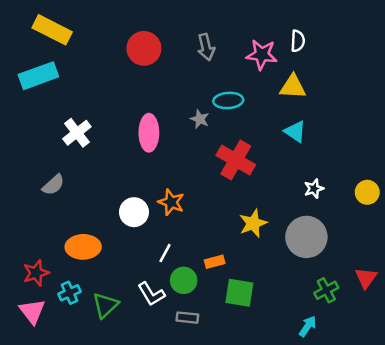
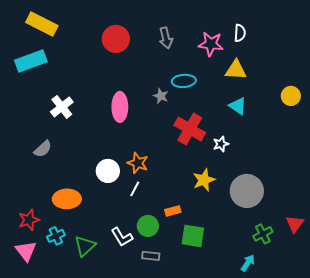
white star: (314, 189) -> (221, 144), moved
yellow circle: (367, 192) -> (291, 96), moved
white line: (165, 253) -> (135, 189), moved

